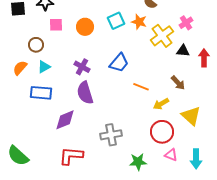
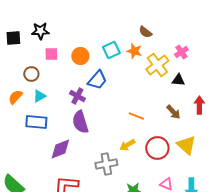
red arrow: (204, 58) -> (199, 105), moved
blue trapezoid: (119, 63) -> (97, 80), moved
yellow arrow: (161, 104) -> (127, 145), moved
red circle: (162, 132) -> (157, 148), moved

